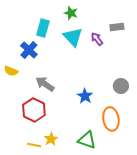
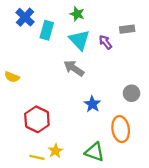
blue cross: (29, 50) -> (25, 17), moved
gray arrow: (45, 84) -> (74, 68), moved

